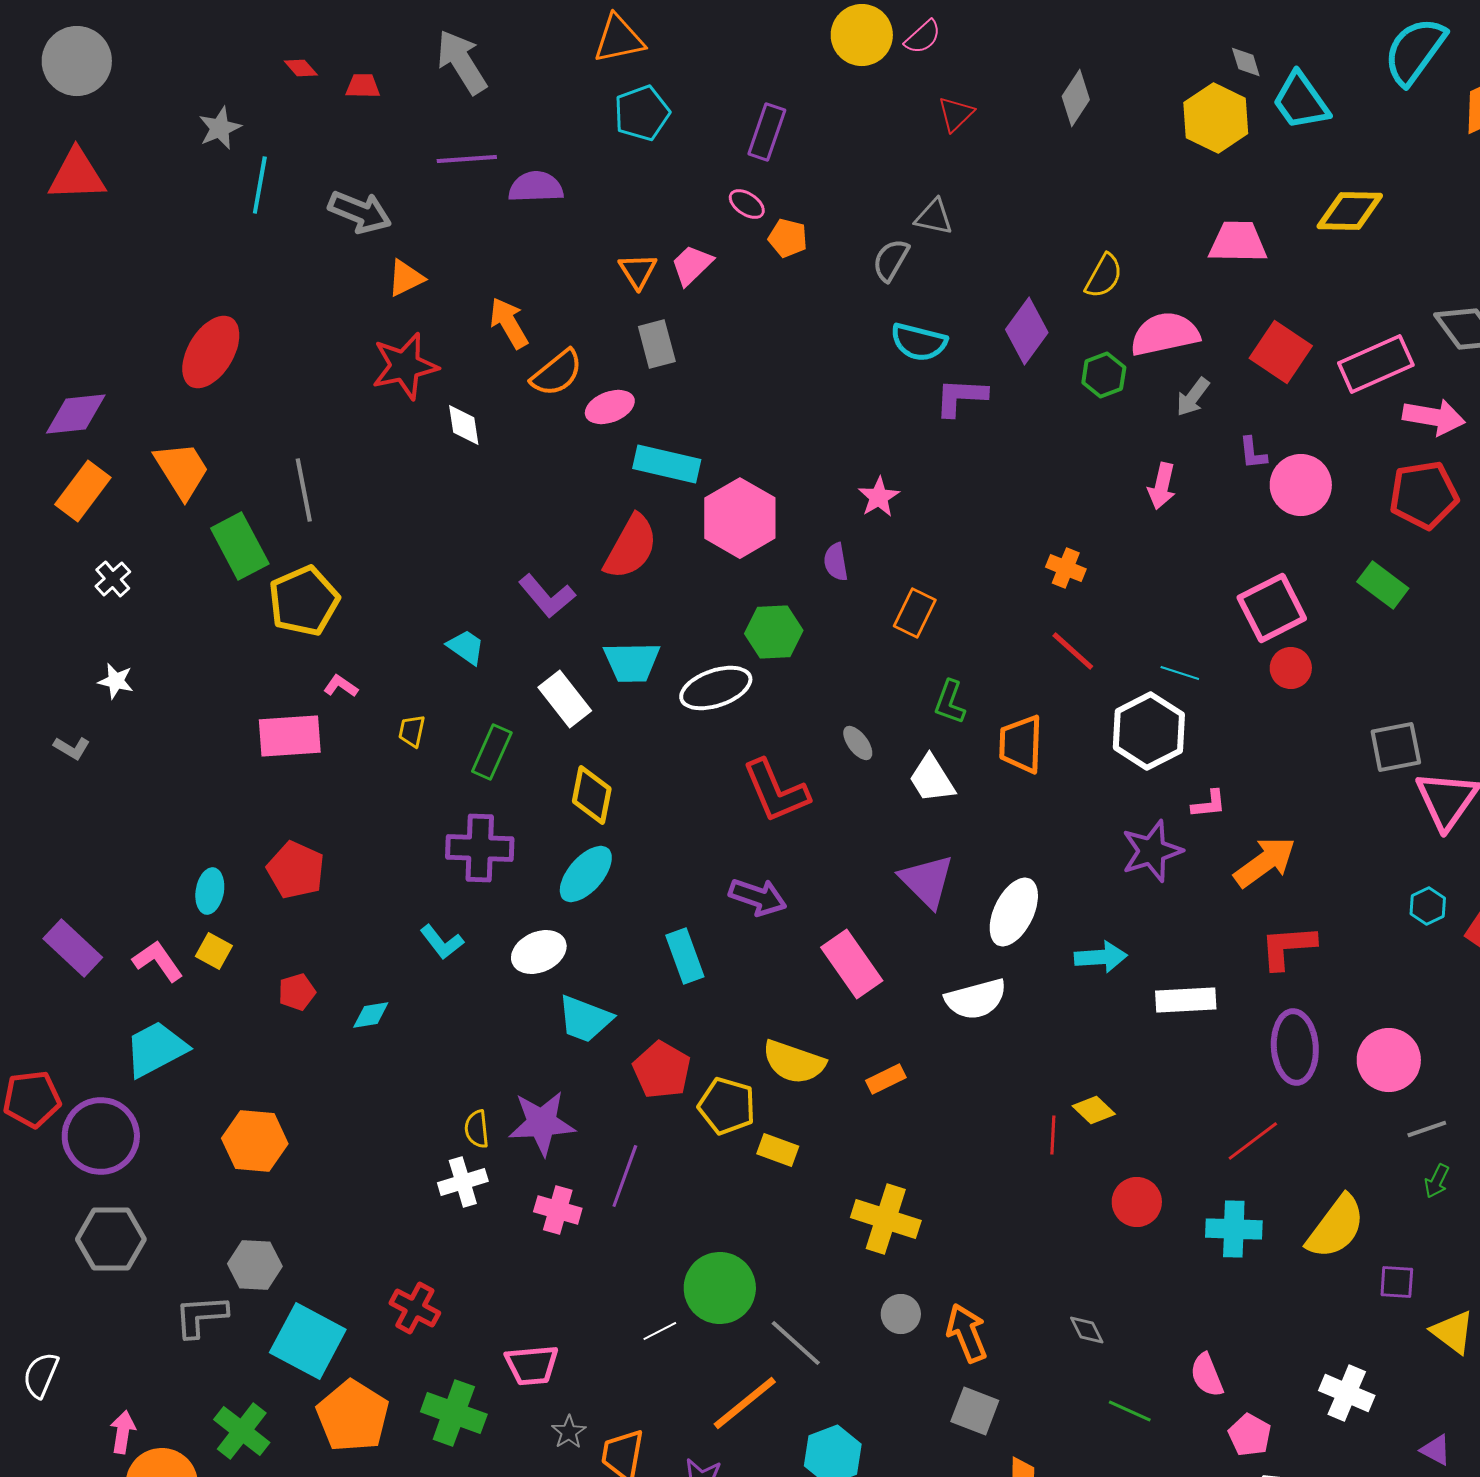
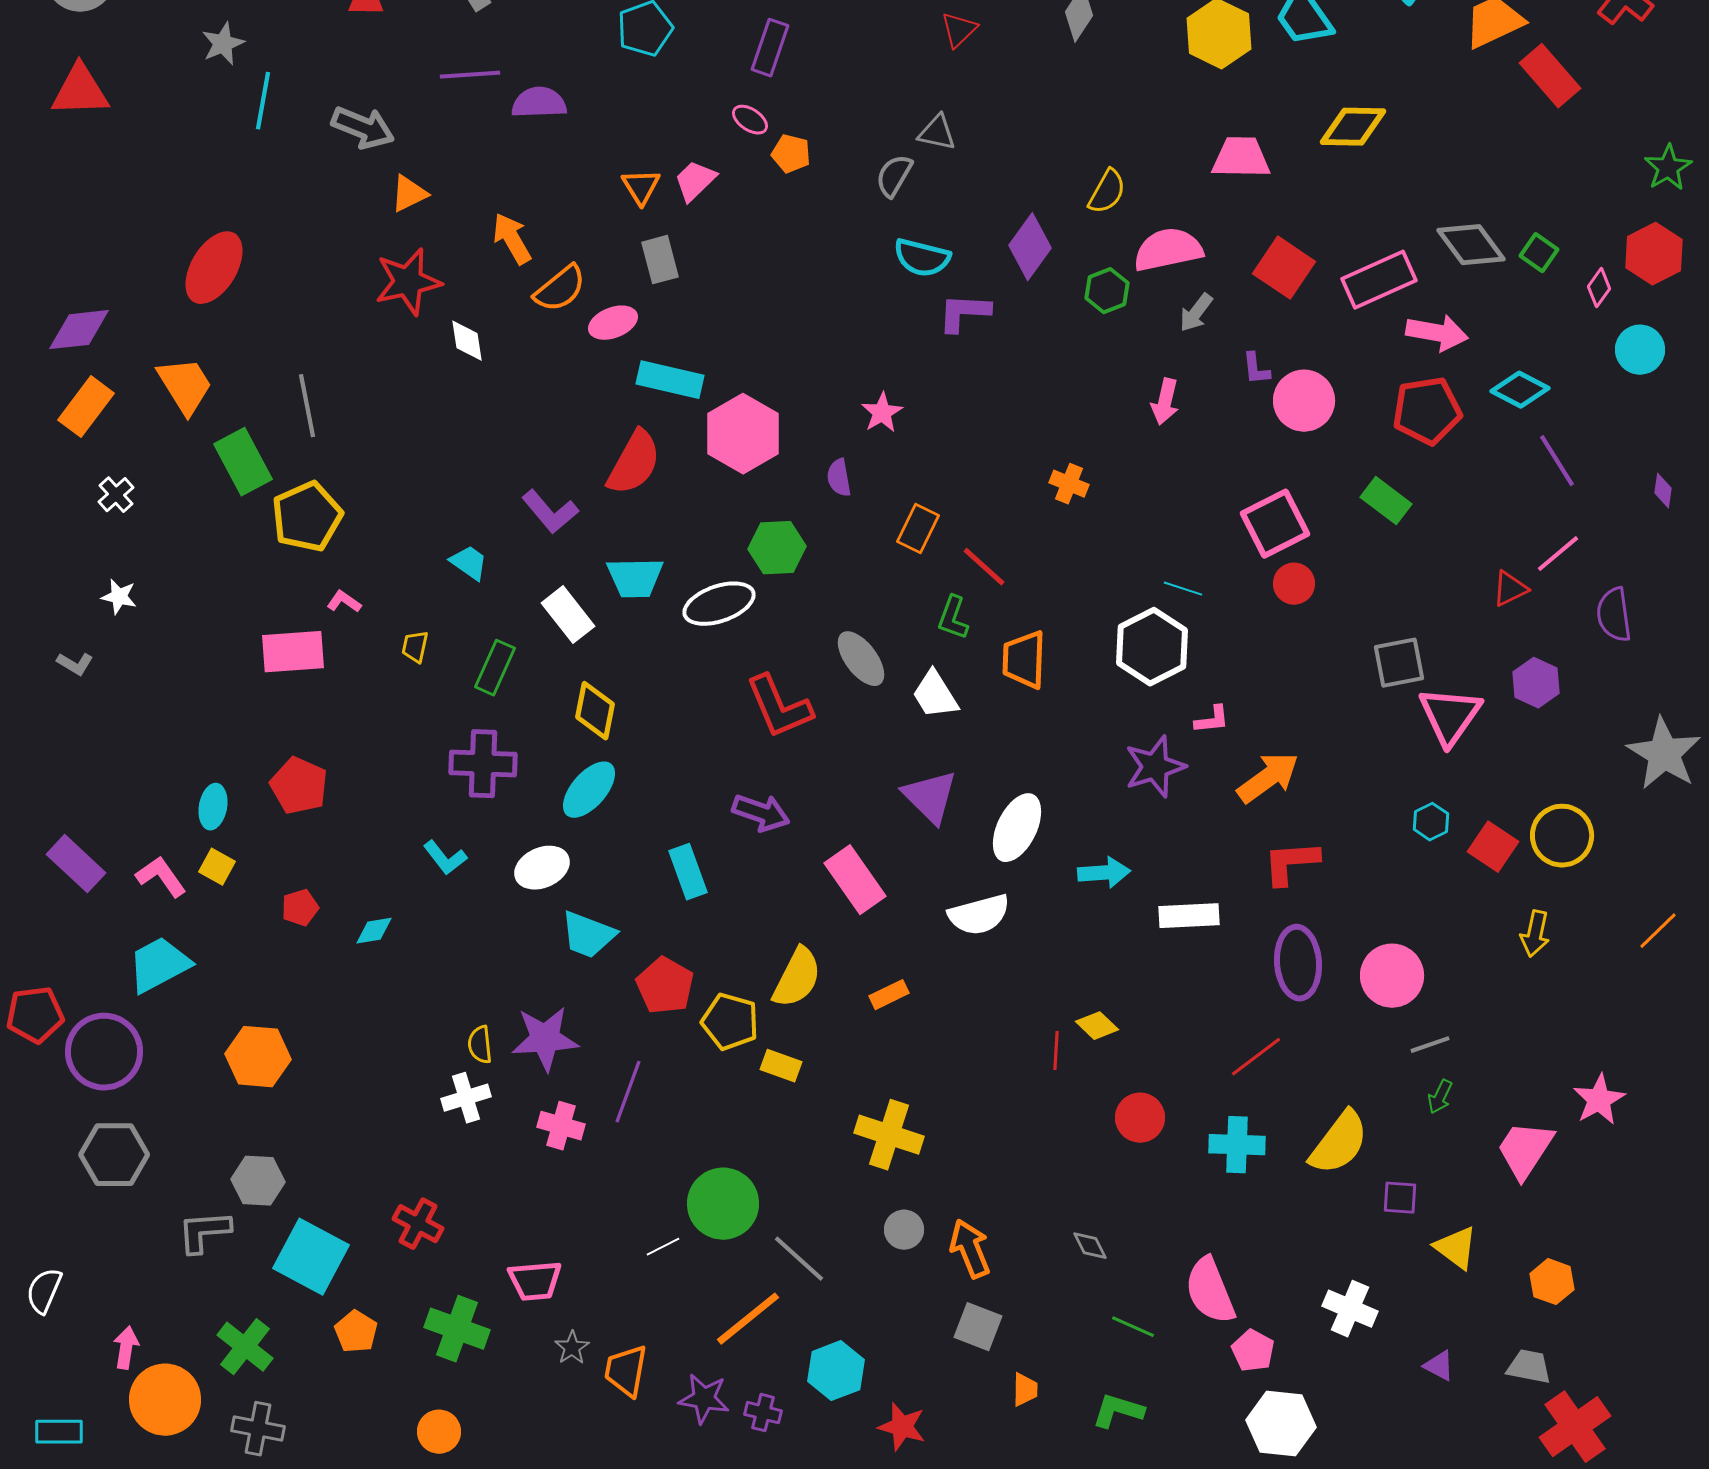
red line: (1073, 651) -> (984, 567), moved
gray ellipse: (858, 743) -> (861, 659), size x1.6
yellow semicircle: (794, 1062) -> (797, 978), turned -82
pink semicircle: (1207, 1375) -> (1210, 1291), size x1.5
orange pentagon: (353, 1416) -> (356, 1332), size x0.6

